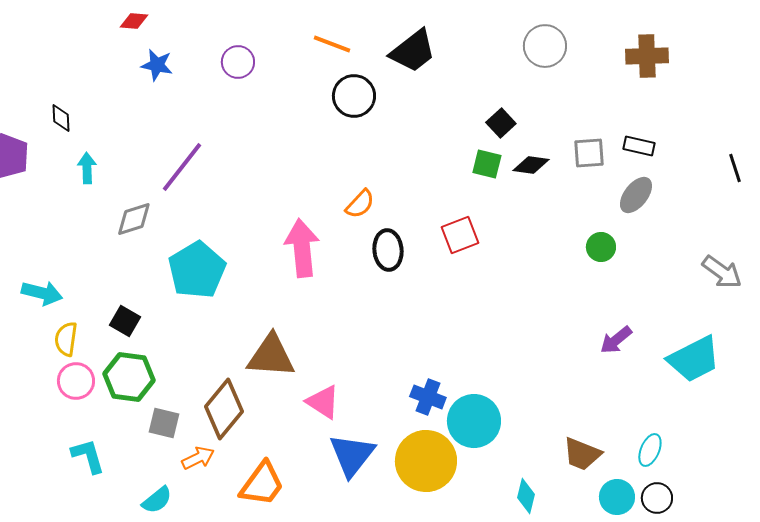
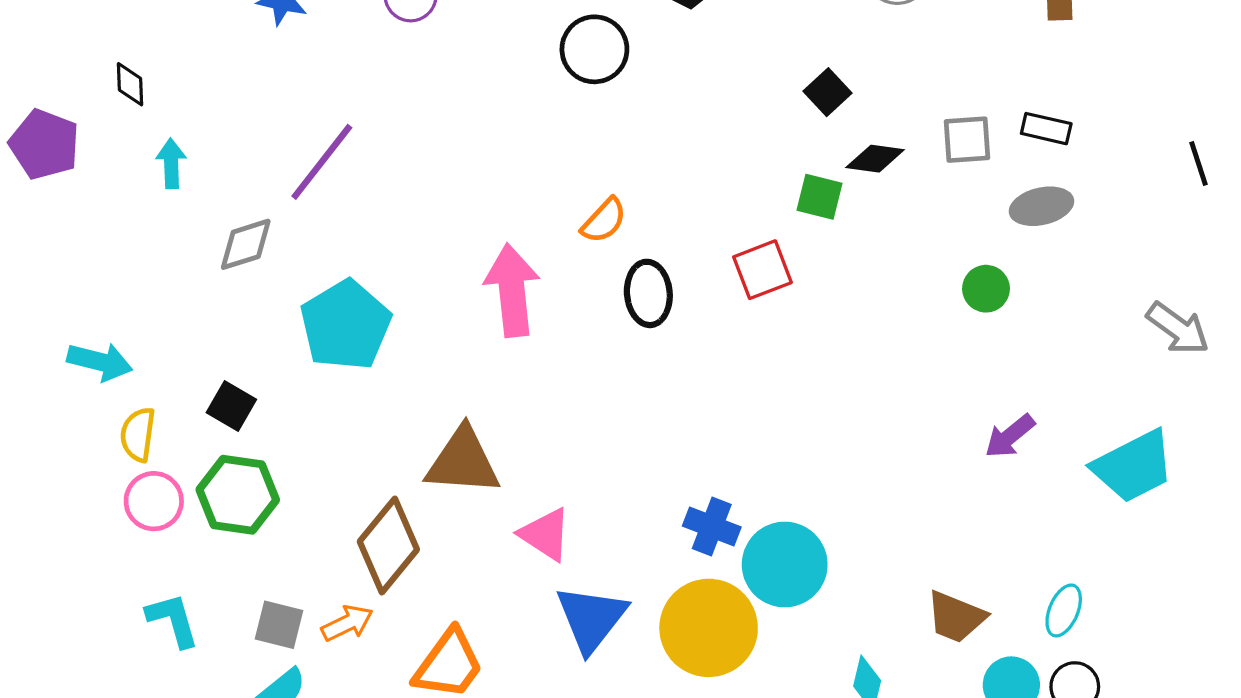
green square: (487, 164) -> (820, 197), moved
gray ellipse: (636, 195) -> (1041, 206), turned 39
gray square: (164, 423) -> (279, 625), moved

